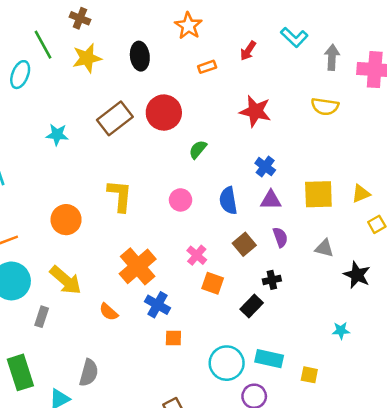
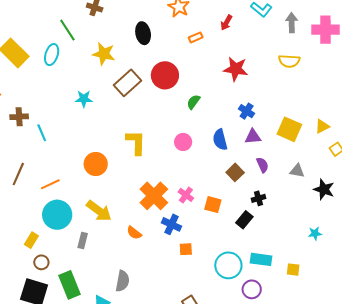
yellow star: (87, 58) -> (104, 54), moved, turned 30
yellow square: (318, 194) -> (289, 129), turned 30
pink cross: (197, 255) -> (186, 195), moved

